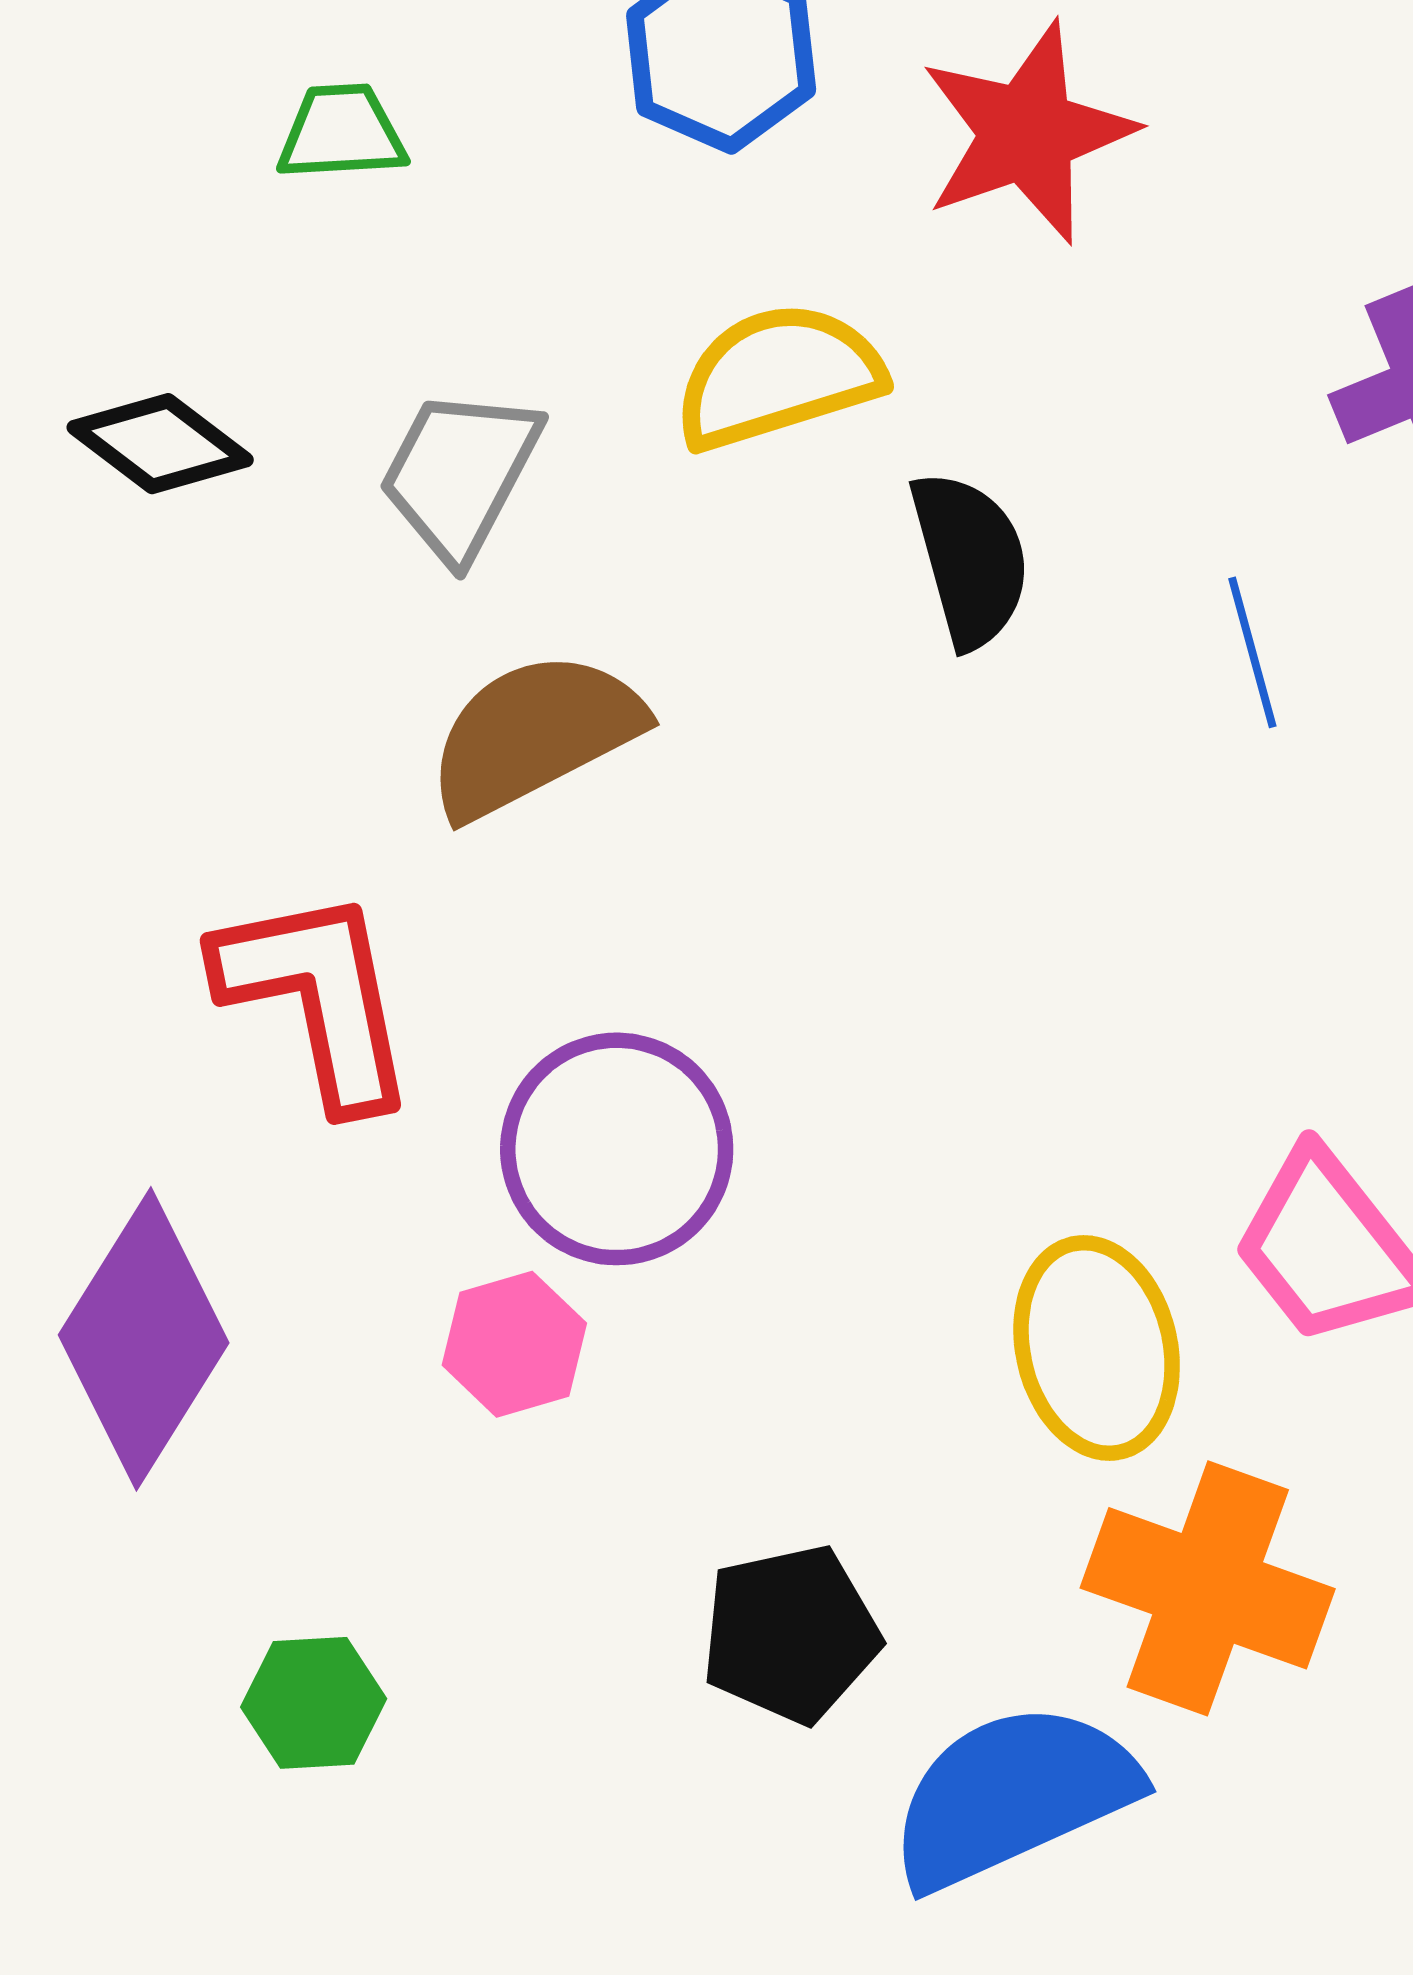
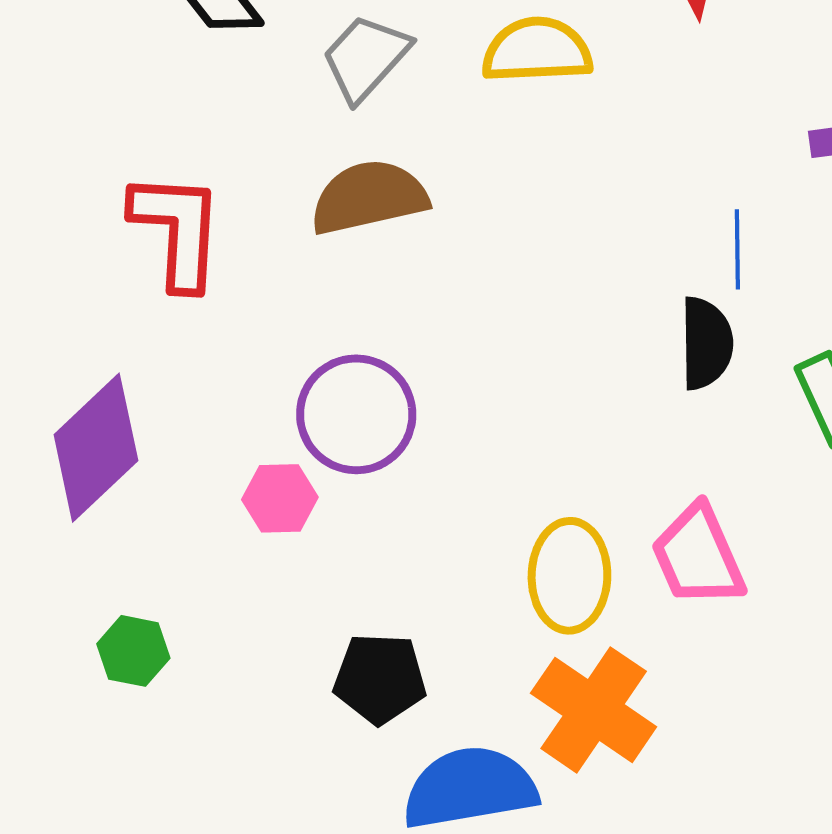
black semicircle: (970, 559) -> (706, 343), moved
red L-shape: (317, 997) -> (177, 230), moved

